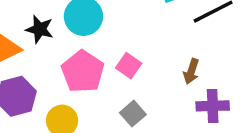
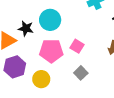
pink pentagon: (83, 72) -> (51, 51), turned -30

